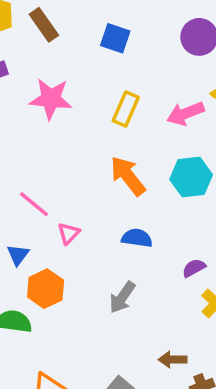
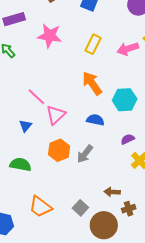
cyan hexagon: (191, 177) -> (125, 100), moved
pink triangle: (69, 233) -> (56, 115), size x1.5
orange hexagon: (46, 289) -> (59, 150), moved

